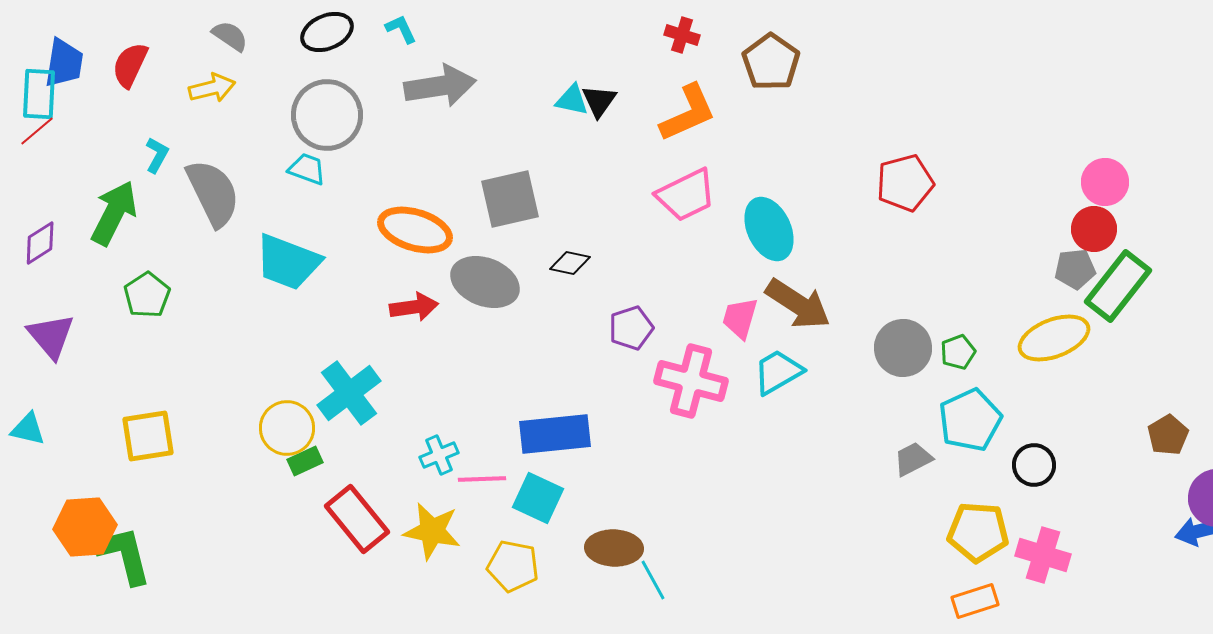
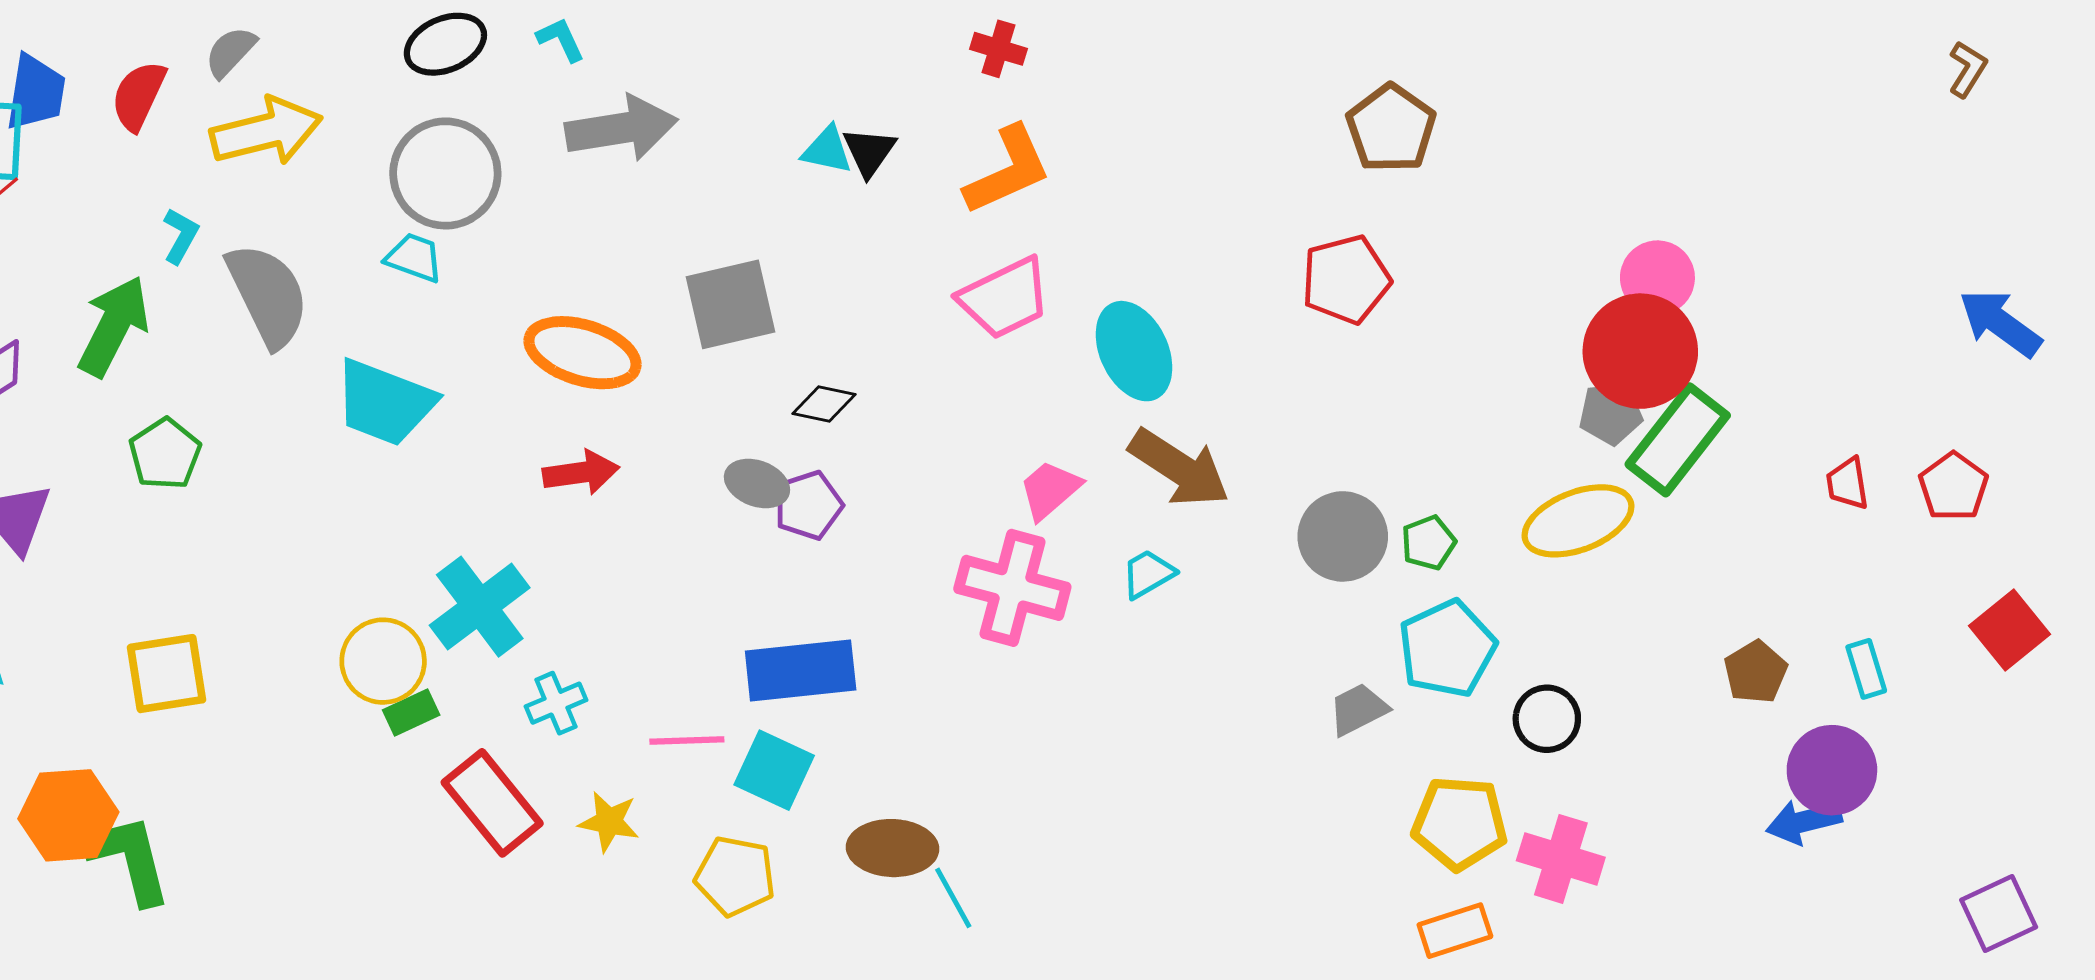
gray semicircle: (230, 36) -> (230, 52), moved, turned -81
brown pentagon: (771, 62) -> (1391, 128), moved
yellow arrow: (212, 88) -> (266, 131), size x1.5
red circle: (1094, 229) -> (1640, 351), size x1.6
gray ellipse: (485, 282) -> (757, 484), moved, size x0.6
pink trapezoid: (740, 318) -> (1050, 490), moved, turned 33
purple pentagon: (631, 328) -> (808, 505), moved
cyan trapezoid: (778, 372) -> (1148, 574), size x0.7
cyan cross: (439, 455) -> (556, 703), moved
yellow star: (432, 531) -> (609, 822), size x0.7

